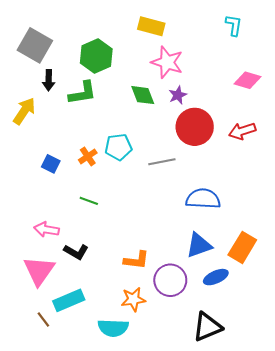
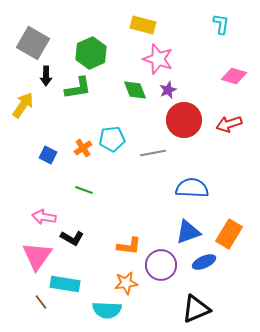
cyan rectangle: (69, 300) -> (65, 284), turned 32

